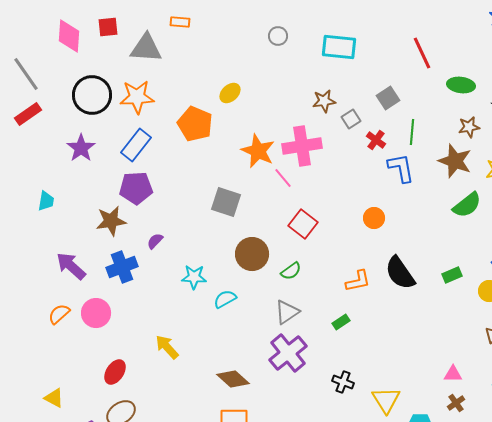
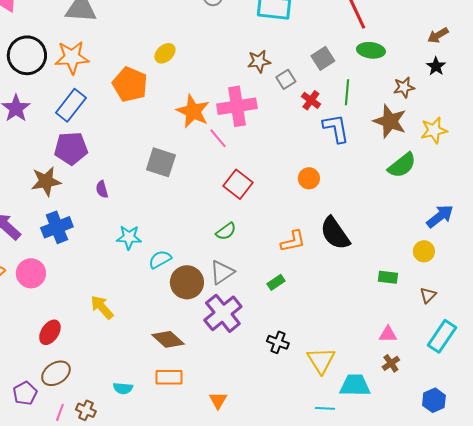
green ellipse: (461, 85) -> (371, 50), moved
purple semicircle: (155, 241) -> (102, 189), moved, turned -60
brown circle: (252, 254) -> (187, 282), moved
green rectangle: (452, 275) -> (388, 277), moved, turned 30

